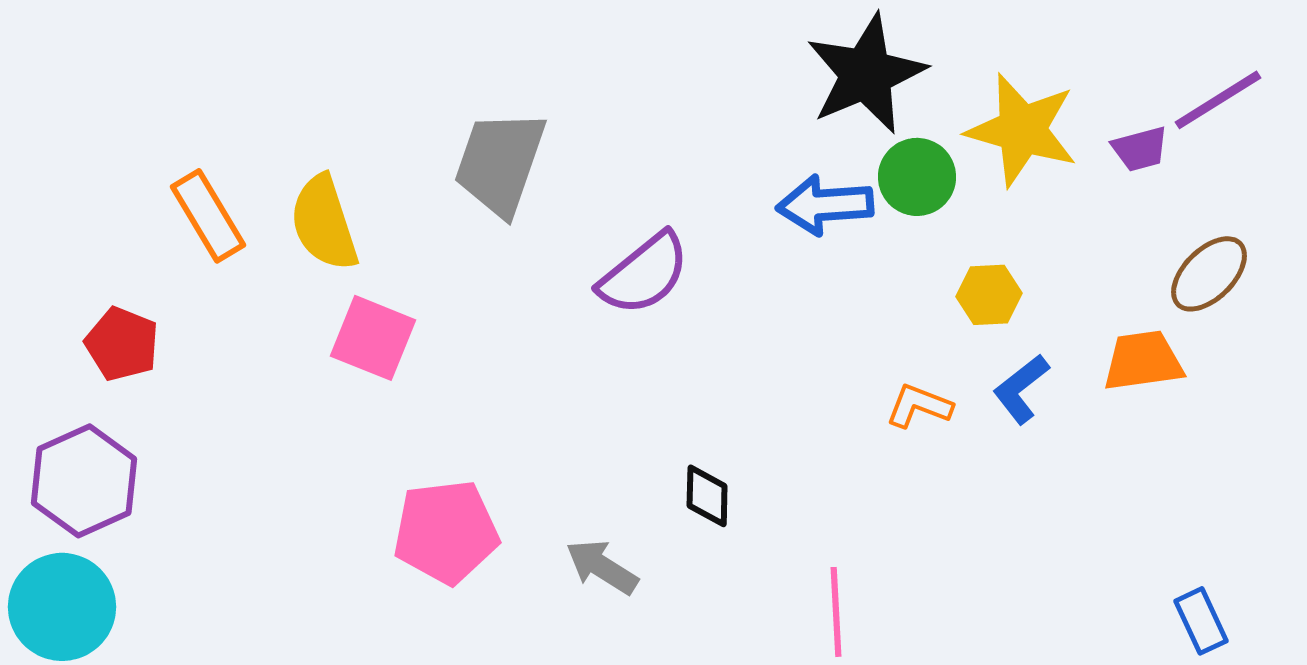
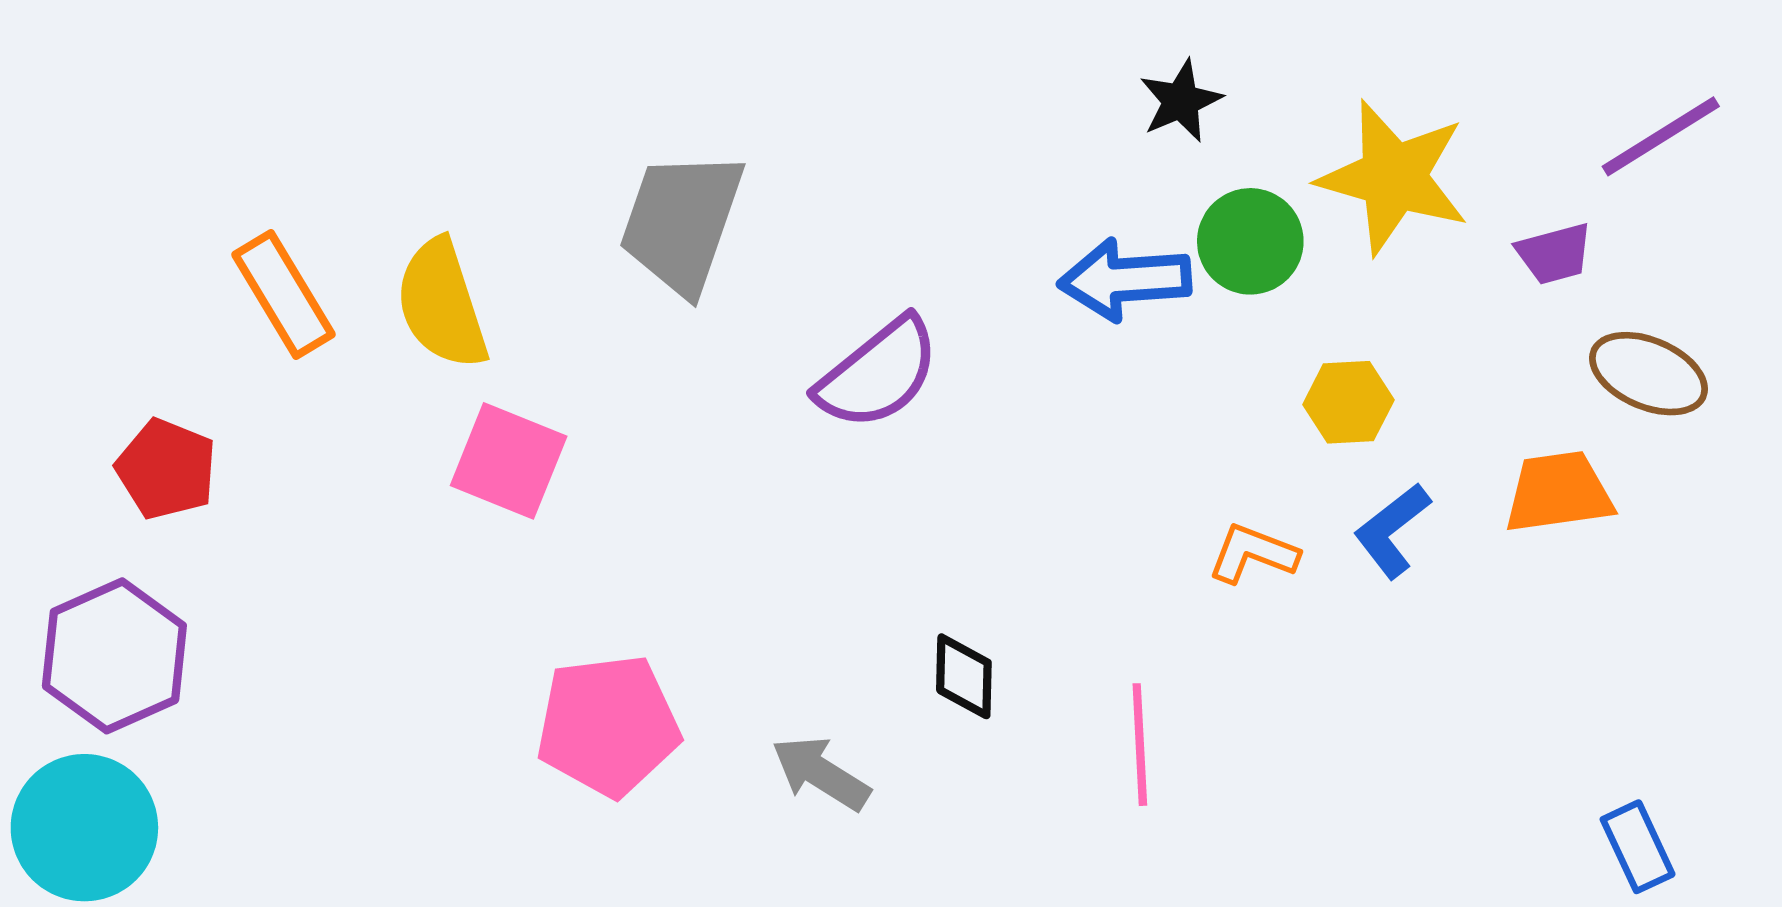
black star: (866, 74) -> (1181, 101), size x0.5
purple trapezoid: (1140, 149) -> (1554, 254), moved
brown ellipse: (1209, 274) -> (1648, 374), turned 68
pink line: (836, 612) -> (1140, 745), moved

